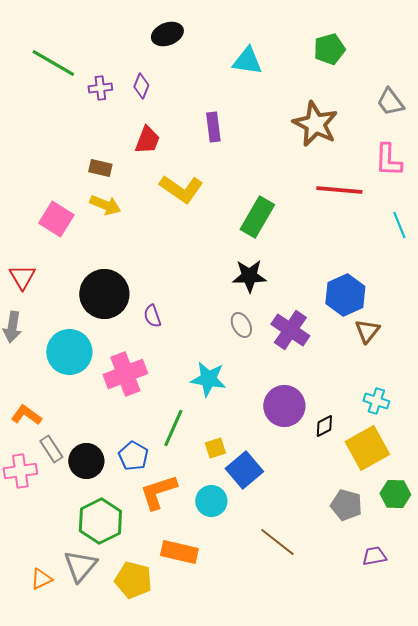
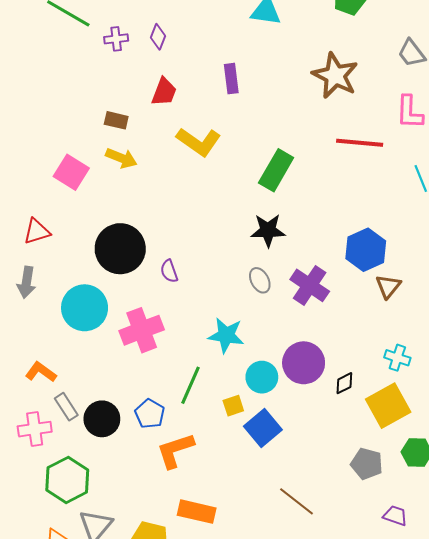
red triangle: (22, 277) -> (37, 231), turned 44
cyan circle: (211, 501) -> (262, 377), moved
green hexagon: (100, 521) -> (67, 480), moved
purple trapezoid: (374, 556) -> (395, 516), turned 30

